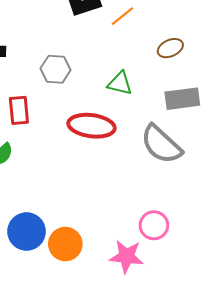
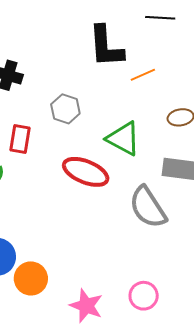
green triangle: (120, 83) -> (123, 138), size x1.4
pink circle: (154, 225) -> (144, 296), moved

